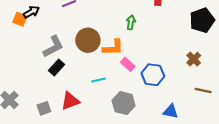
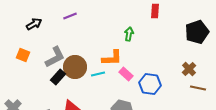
orange square: (20, 19) -> (23, 55), moved
brown circle: (88, 40) -> (75, 67), moved
cyan line: (98, 80) -> (98, 74), moved
brown line: (203, 90) -> (198, 88), moved

